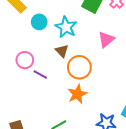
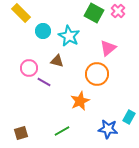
brown triangle: (62, 51) -> (57, 61), moved, turned -32
orange circle: (79, 67) -> (97, 74), moved

